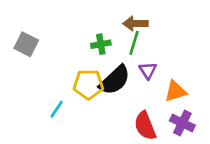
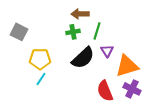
brown arrow: (135, 23) -> (80, 14), moved
yellow pentagon: (88, 84) -> (40, 59), moved
orange triangle: (175, 91) -> (127, 66), size x1.4

